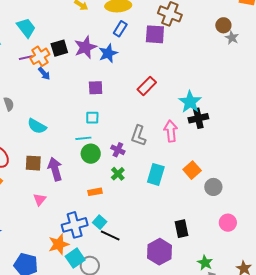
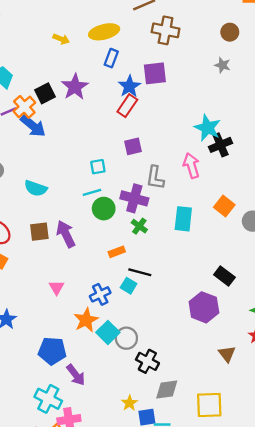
purple square: (155, 34) -> (155, 73), moved
gray star: (232, 38) -> (223, 65), moved
blue star: (108, 53) -> (129, 86), moved
blue arrow: (44, 73) -> (33, 126), size x1.6
red rectangle: (147, 86) -> (127, 106), moved
purple square: (96, 88) -> (133, 146), moved
purple cross: (118, 150) -> (134, 198), size x1.6
pink triangle: (40, 199) -> (57, 287), moved
blue cross: (75, 225) -> (100, 294), size x0.7
black rectangle: (182, 229) -> (224, 276), turned -30
black line: (110, 236) -> (140, 272), moved

